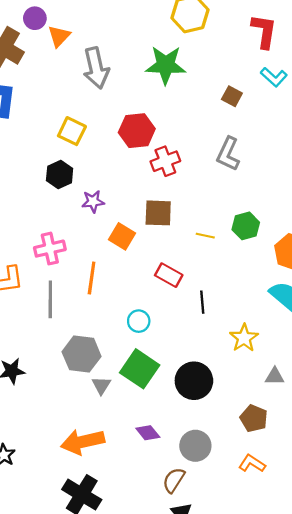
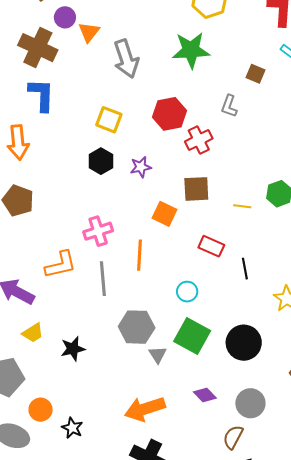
gray L-shape: (228, 154) -> (229, 106), moved, size x0.7
purple star: (93, 201) -> (141, 167), moved

